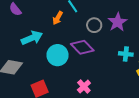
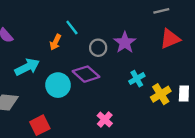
cyan cross: (126, 54) -> (137, 79), turned -32
pink cross: (84, 86) -> (105, 120), moved

